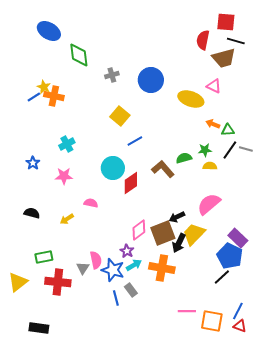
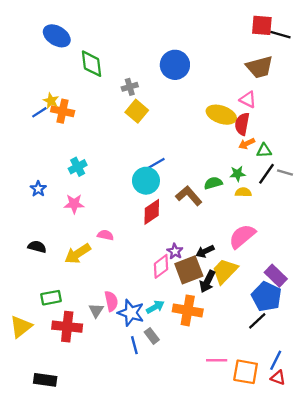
red semicircle: (203, 40) -> (242, 124), moved
black line: (236, 41) -> (280, 35), moved
blue circle: (151, 80) -> (175, 65), moved
yellow square: (120, 116) -> (137, 111), moved
orange arrow: (213, 124) -> (247, 144), turned -48
cyan circle: (113, 168) -> (146, 181), moved
yellow arrow: (67, 219) -> (78, 254), size x1.6
purple star: (127, 251) -> (175, 251), moved

